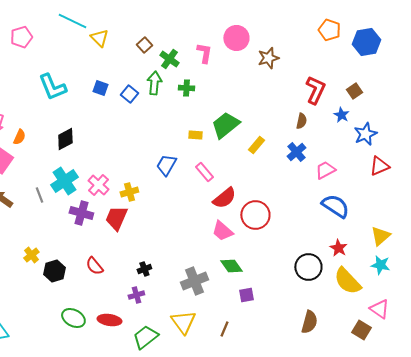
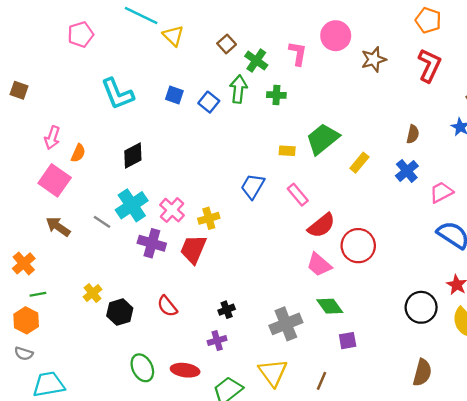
orange pentagon: (329, 30) -> (428, 20), moved
red L-shape: (315, 90) -> (429, 65), moved
gray line: (39, 195) -> (102, 222), turned -35
green ellipse: (73, 318) -> (142, 368), turned 35

